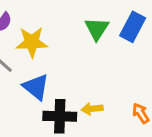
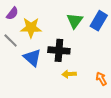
black cross: (60, 116) -> (59, 50), moved

